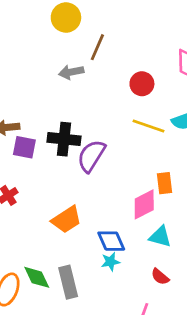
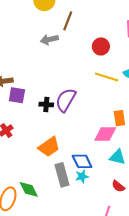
black cross: (64, 139) -> (46, 104), moved, size x0.6
pink diamond: (144, 204) -> (105, 134), turned 30
gray rectangle: (68, 282) -> (62, 175), moved

